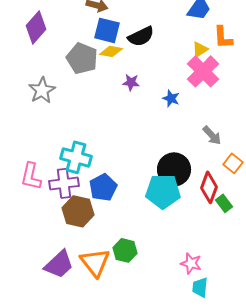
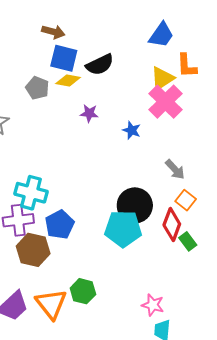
yellow triangle: (200, 49) -> (162, 78), size x1.4
gray pentagon: (82, 58) -> (37, 88), size x0.7
orange square: (233, 163) -> (186, 200), moved

